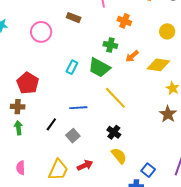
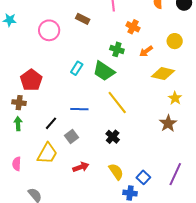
orange arrow: (132, 56) -> (146, 51), moved
yellow semicircle: (119, 156) -> (116, 172), moved
yellow trapezoid: (58, 170) -> (47, 153), moved

